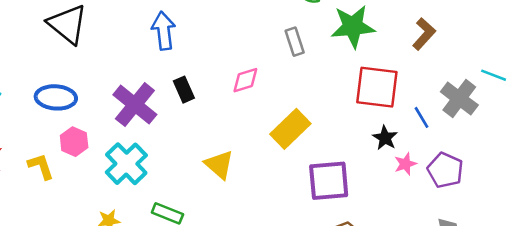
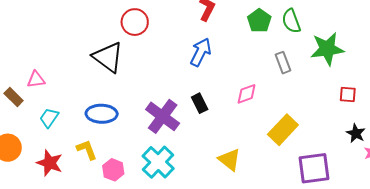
blue arrow: (164, 31) -> (201, 52), moved, turned 36
red square: (377, 87) -> (348, 95), size x0.5
pink hexagon: (74, 142) -> (113, 170), moved
yellow L-shape: (41, 166) -> (87, 150), moved

